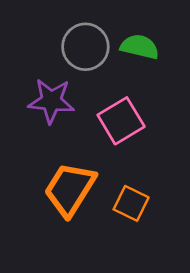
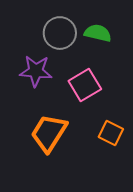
orange square: (131, 203) -> (111, 133), moved

